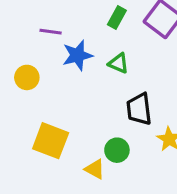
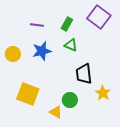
green rectangle: (117, 17) -> (67, 24), moved
purple line: (51, 32) -> (37, 25), moved
blue star: (77, 55) -> (42, 51), moved

